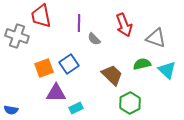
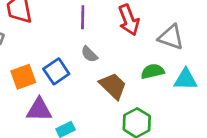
purple line: (79, 23) -> (83, 17), moved
gray semicircle: (94, 39) -> (89, 54), moved
cyan triangle: (167, 70) -> (186, 79), turned -42

